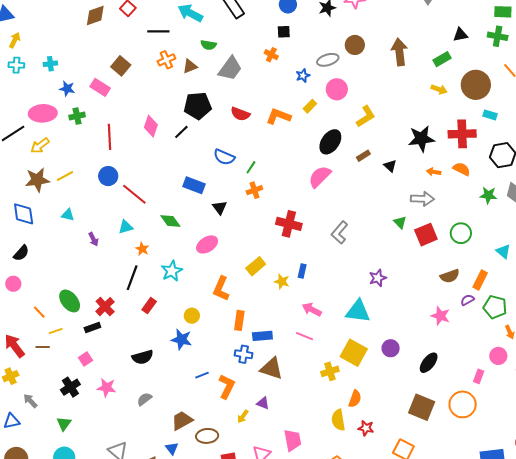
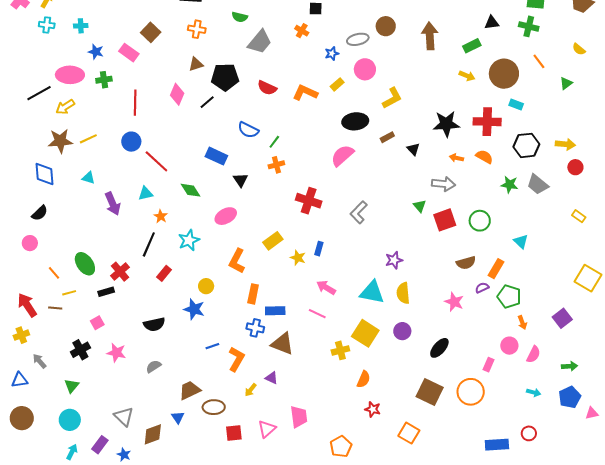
orange cross: (166, 60) -> (197, 29), turned 30
brown triangle: (190, 66) -> (196, 64), moved
black ellipse: (330, 142) -> (355, 121), turned 45
purple arrow: (93, 239) -> (113, 204), size x1.6
yellow semicircle: (338, 420) -> (403, 293), moved

